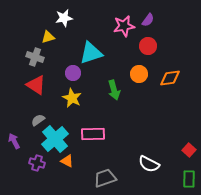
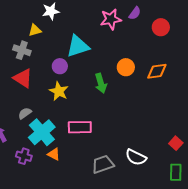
red circle: (148, 46) -> (161, 27), moved
gray trapezoid: (105, 178) -> (103, 164), moved

